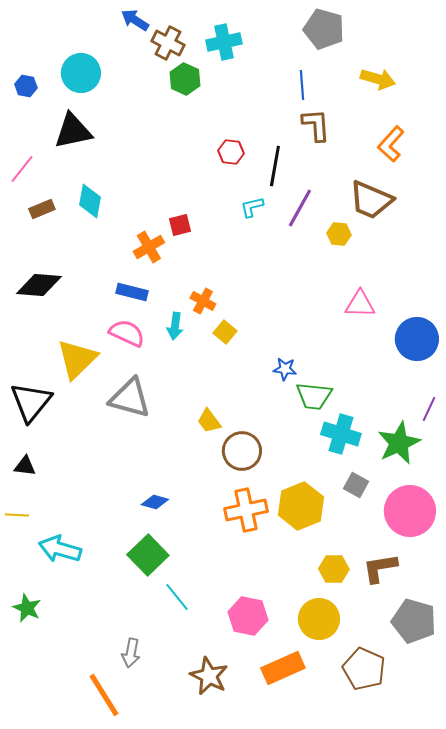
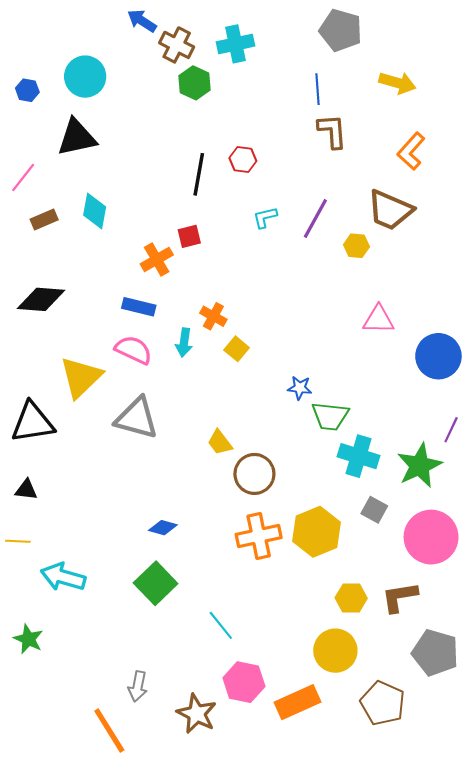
black line: (275, 166) -> (199, 174), moved
black triangle: (31, 402) -> (33, 422), turned 42
cyan line: (177, 597) -> (221, 625), moved
pink hexagon: (248, 616) -> (244, 682), moved
brown star: (209, 676) -> (197, 714), moved

